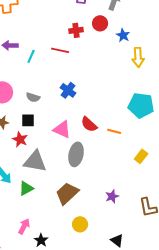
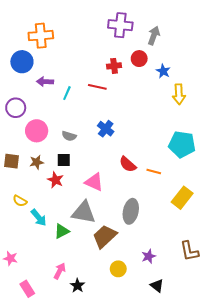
pink triangle: (62, 129) -> (94, 182), moved
gray ellipse: (76, 154) -> (131, 211), moved
yellow rectangle: (141, 156) -> (182, 198), size x1.5
gray triangle: (35, 161) -> (84, 212), moved
purple star: (112, 196) -> (149, 256), moved

